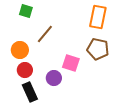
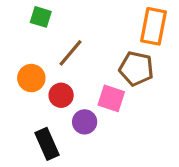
brown pentagon: (98, 49) -> (136, 69), moved
red circle: (25, 70) -> (61, 95), moved

